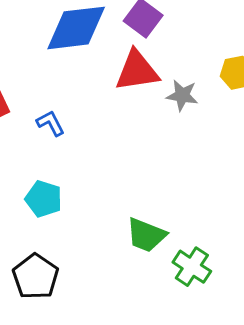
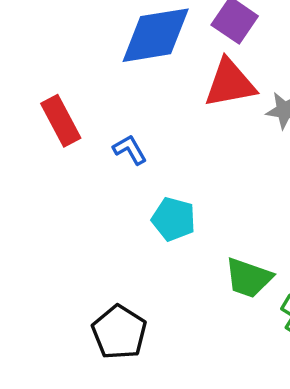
cyan pentagon: (44, 199) -> (174, 219), moved

